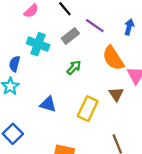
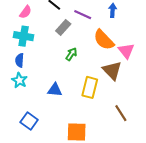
cyan cross: (38, 44) -> (24, 36), moved
brown triangle: (116, 94) -> (112, 70), size x1.5

